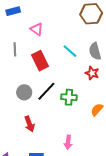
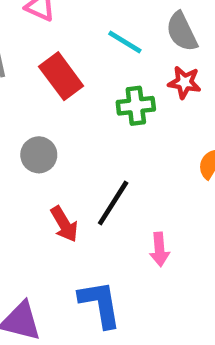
black line: (46, 91) -> (113, 203), moved
green cross: (69, 97) -> (136, 106), moved

